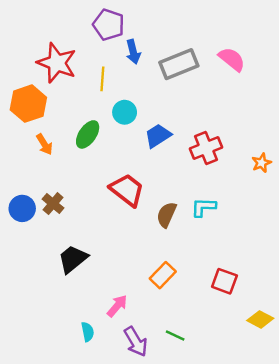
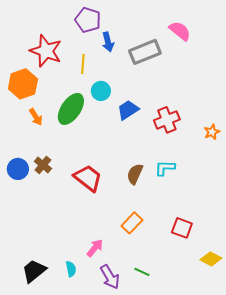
pink semicircle: (232, 59) -> (180, 31), moved
green ellipse: (88, 134) -> (71, 109), size x1.4
red trapezoid: (127, 190) -> (88, 178), moved
black trapezoid: (73, 259) -> (34, 271), moved

